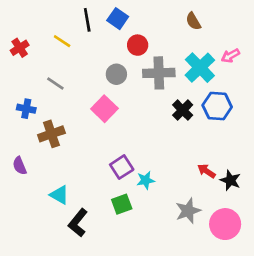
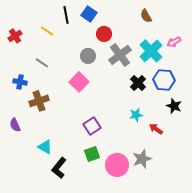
gray cross: (159, 73) -> (120, 55), turned -35
cyan star: (146, 180) -> (136, 115), moved
black star: (230, 180) -> (174, 106), moved
pink circle: (225, 224) -> (117, 165), moved

